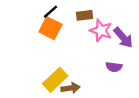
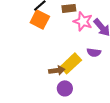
yellow rectangle: (55, 80) -> (71, 63), moved

